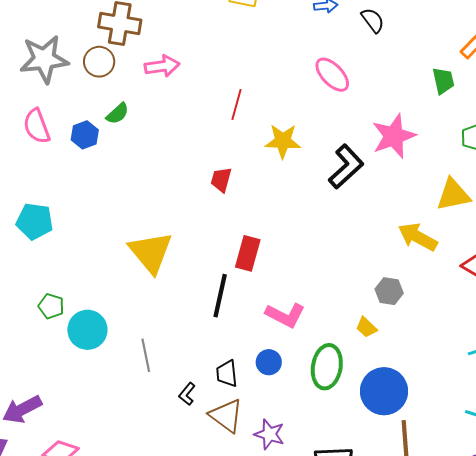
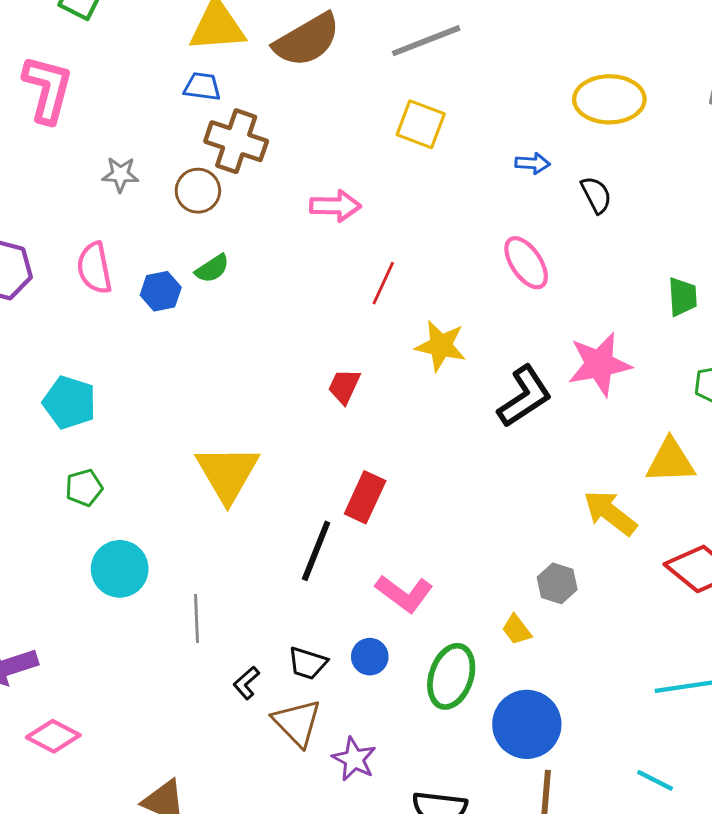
gray star: (44, 59) -> (120, 174), size x0.5
pink arrow: (162, 66) -> (335, 206), moved
green pentagon: (51, 306) -> (84, 488), moved, turned 30
black trapezoid: (227, 374) -> (308, 663), turned -76

